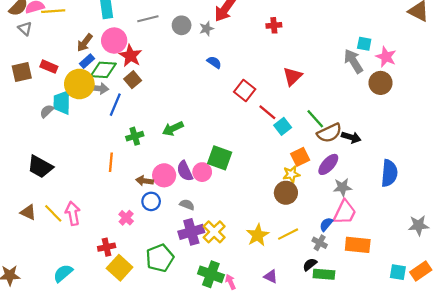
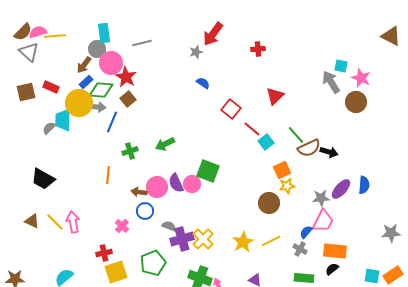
gray circle: (182, 25) -> (97, 49), moved
gray triangle: (25, 29) -> (29, 52), size x1.5
purple ellipse: (328, 164) -> (341, 189), moved
blue semicircle: (389, 173) -> (364, 185), size x0.7
yellow star: (291, 174) -> (287, 186), moved
gray semicircle: (187, 205) -> (169, 226), moved
black semicircle: (310, 264) -> (332, 269), moved
yellow square: (120, 268) -> (116, 272), turned 30

